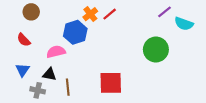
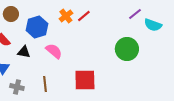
blue hexagon: (75, 32) -> (37, 27), moved
pink semicircle: (56, 52) -> (54, 51), moved, turned 54
black triangle: (49, 74) -> (24, 52), moved

